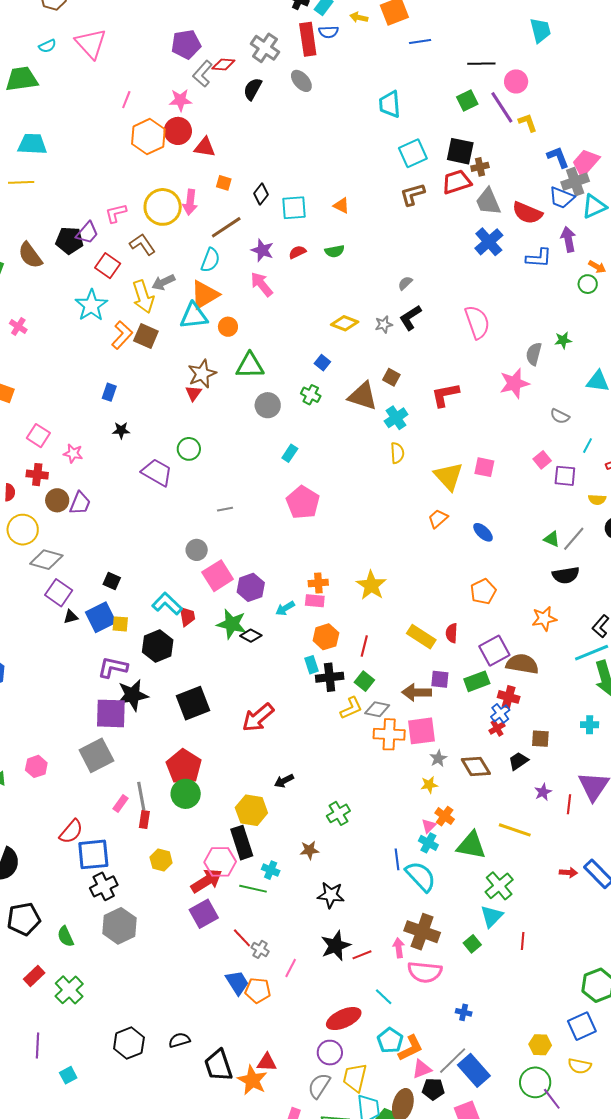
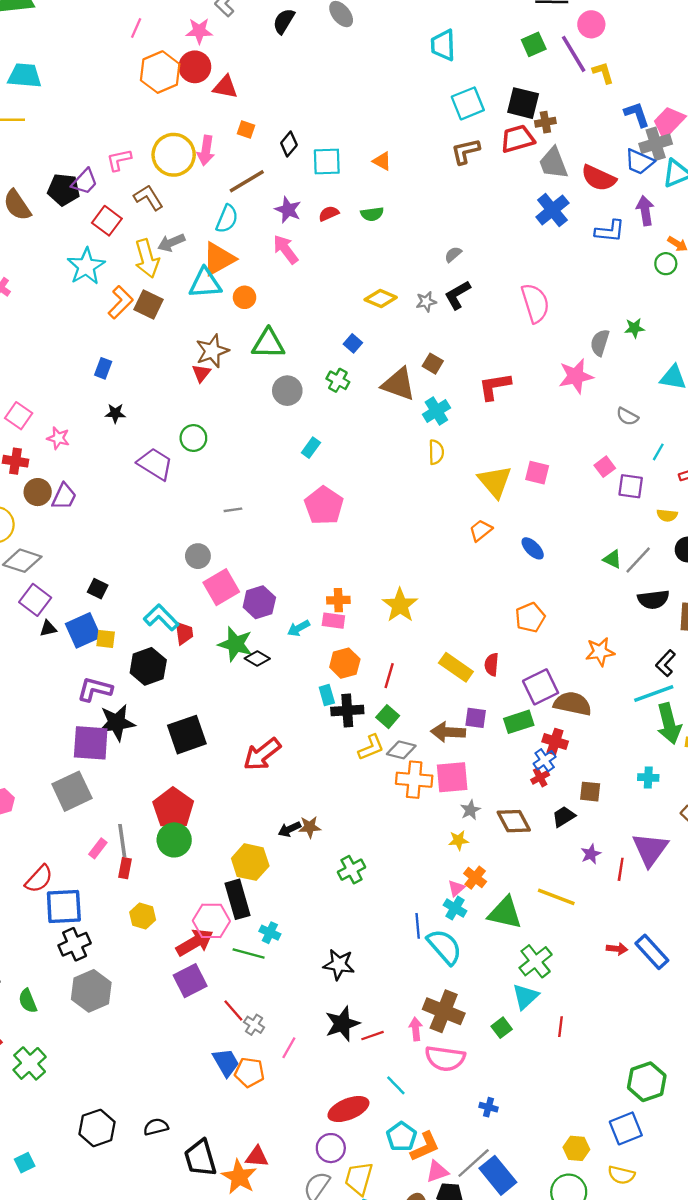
black semicircle: (566, 575) -> (653, 599), moved
brown star: (309, 850) -> (310, 827), moved

